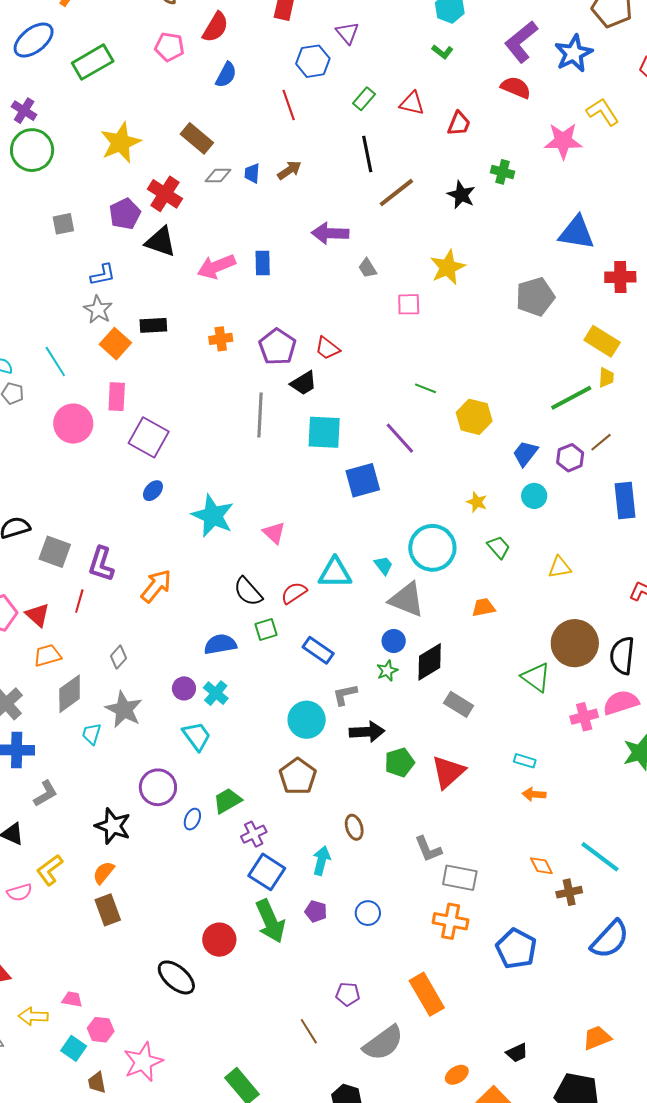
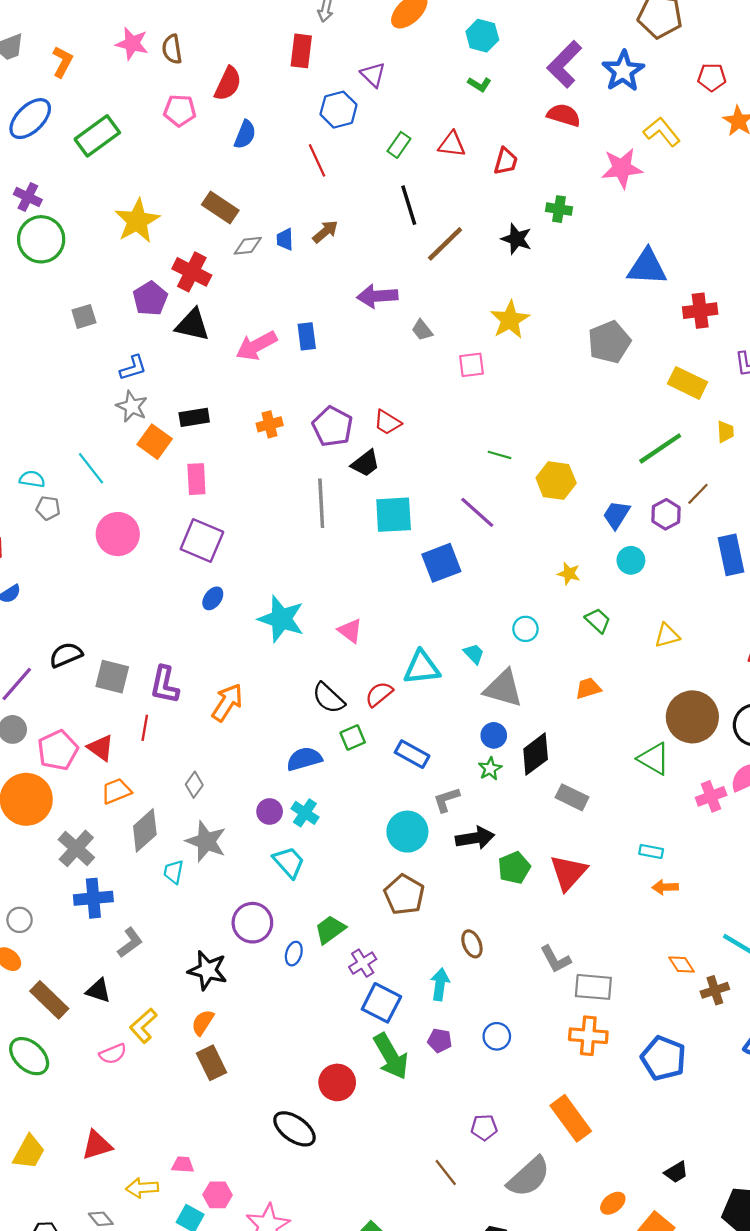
yellow trapezoid: (606, 377) -> (725, 432), moved
pink rectangle: (117, 397) -> (196, 479), moved
cyan circle: (432, 548) -> (525, 629), size x0.5

